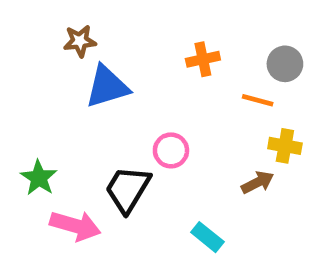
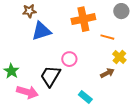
orange cross: (203, 59) -> (83, 19), size x1.6
gray circle: (285, 64) -> (121, 11), moved
yellow cross: (285, 146) -> (119, 57), turned 32

